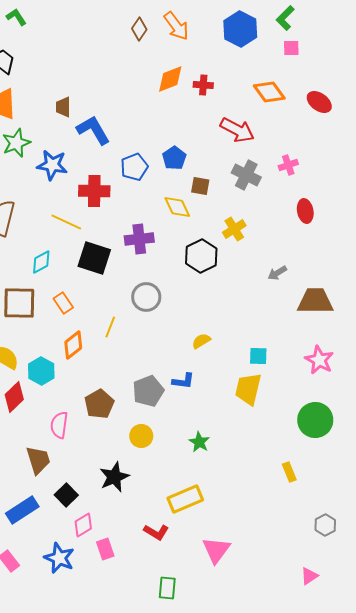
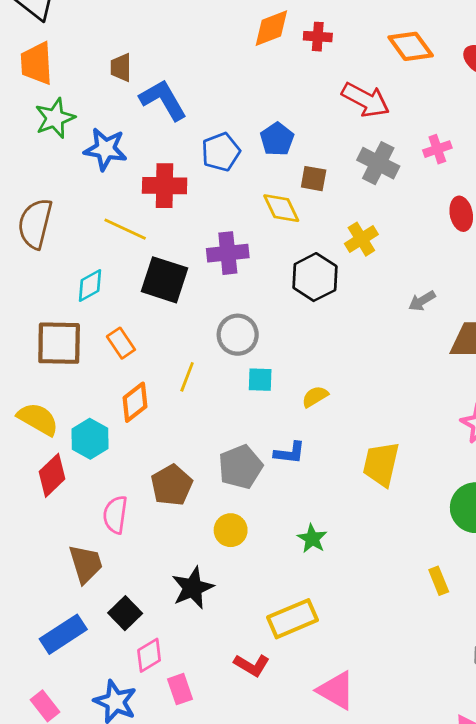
cyan square: (258, 356) -> (260, 380), moved
pink triangle: (216, 550) -> (336, 690), turned -36

